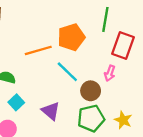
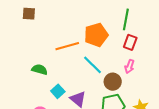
red rectangle: (123, 46) -> (130, 42), moved, size x0.7
cyan square: (16, 102) -> (58, 91), moved

